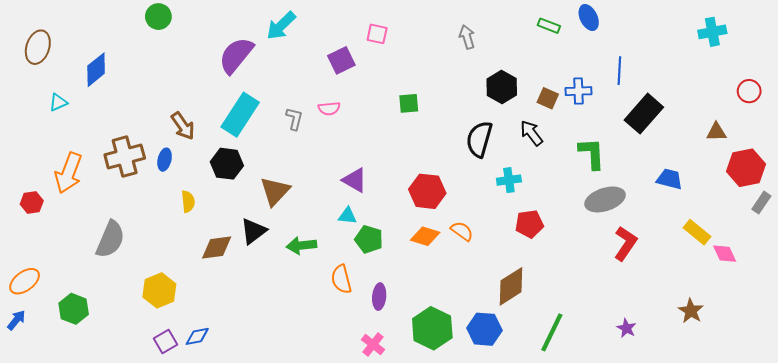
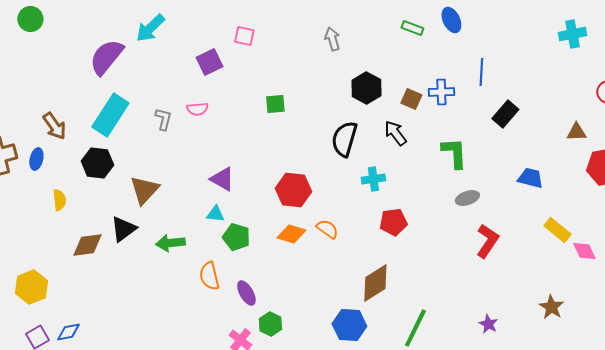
black rectangle: (644, 114) -> (505, 114), size x0.7
gray ellipse: (605, 199) -> (467, 198), size x0.6
purple ellipse: (379, 297) -> (246, 293), turned -35
green hexagon: (432, 328) -> (270, 324), moved, size x0.6

